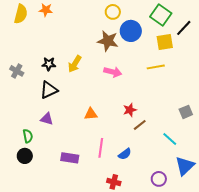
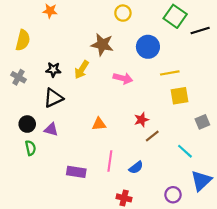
yellow semicircle: (21, 14) -> (23, 40), moved
black line: (184, 28) -> (200, 30), turned 30
blue circle: (131, 31) -> (148, 47), moved
brown star: (108, 41) -> (102, 45), moved
yellow square: (165, 42) -> (180, 96), moved
black circle: (25, 156) -> (27, 124), moved

